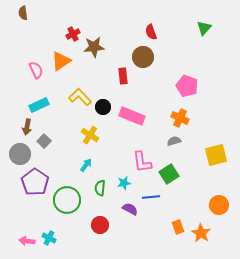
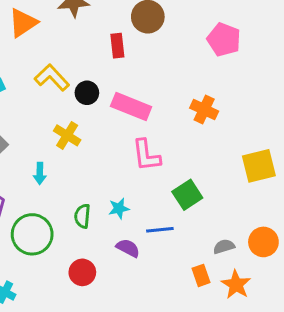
pink pentagon: (187, 86) -> (224, 40), moved
gray semicircle: (174, 141) -> (224, 247), moved
pink L-shape: (142, 162) -> (146, 155), moved
cyan arrow: (86, 165) -> (40, 173), moved, turned 144

